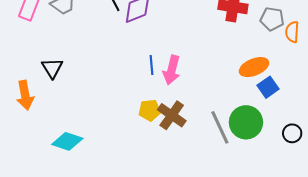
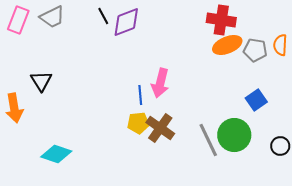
gray pentagon: (272, 19) -> (255, 50), moved
blue line: (152, 65) -> (140, 95), moved
orange ellipse: (254, 67) -> (227, 45), moved

